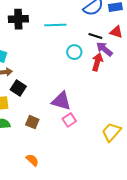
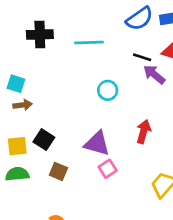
cyan circle: (74, 52) -> (108, 90), moved
red arrow: (97, 62) -> (144, 132), moved
black square: (18, 88) -> (44, 140), moved

